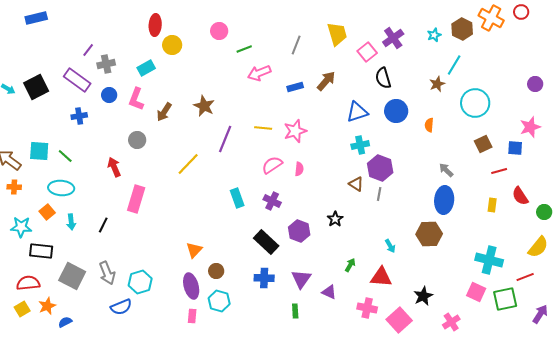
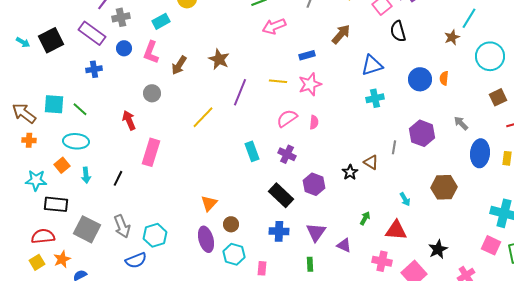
blue rectangle: (295, 87) -> (307, 55), moved
blue circle: (396, 111) -> (420, 79), moved
purple hexagon: (380, 168) -> (422, 133), moved
brown triangle: (356, 184) -> (371, 162), moved
blue ellipse: (444, 200) -> (480, 153), moved
pink rectangle: (192, 316) -> (262, 268), moved

